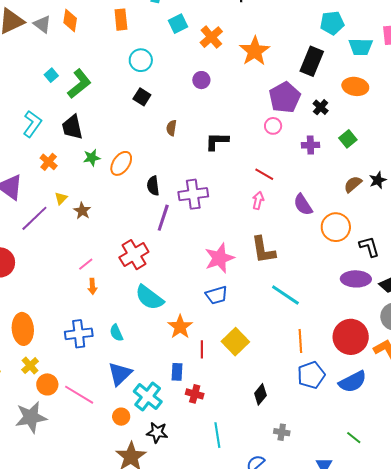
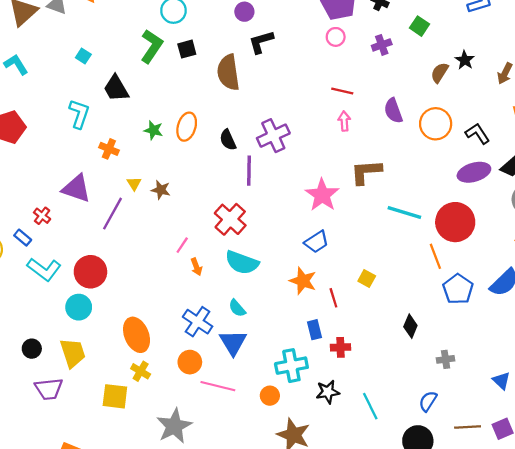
green L-shape: (79, 84) -> (152, 46), moved
black square: (142, 97) -> (187, 49), turned -30
black trapezoid: (72, 127) -> (116, 88), moved
brown semicircle: (171, 128) -> (228, 72), size x2.0
black L-shape: (217, 141) -> (261, 42), moved
green star: (92, 158) -> (153, 130), turned -30
purple semicircle: (303, 205) -> (393, 111), turned 30
brown L-shape: (263, 250) -> (366, 172), turned 112
blue trapezoid: (217, 295) -> (316, 242), moved
cyan semicircle: (149, 298) -> (242, 263), moved
blue cross: (79, 334) -> (198, 322), turned -32
red circle: (351, 337) -> (455, 222), moved
yellow square: (235, 342) -> (367, 278), size x0.6
yellow cross: (30, 366) -> (141, 371), moved
blue triangle: (120, 374) -> (233, 342), moved
orange circle: (47, 384) -> (190, 362), moved
cyan cross: (148, 397) -> (291, 366), turned -32
black star: (157, 432) -> (328, 392), moved
cyan line: (217, 435) -> (370, 406), moved

